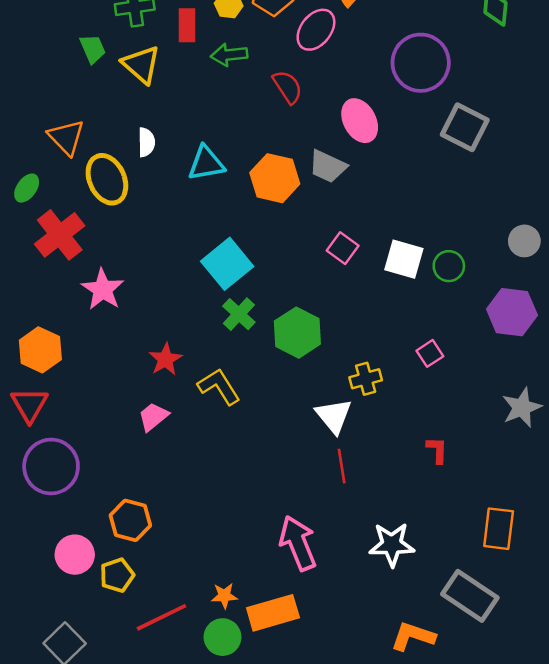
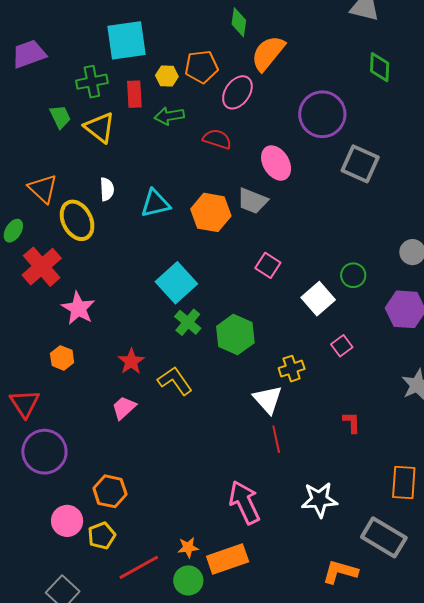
red semicircle: (288, 87) -> (217, 139), turned -36
white square: (404, 259) -> (318, 299), moved, turned 36
orange hexagon: (40, 350) -> (62, 358), moved, size x0.7

